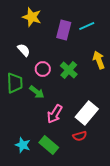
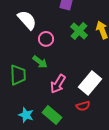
white semicircle: (24, 50) -> (27, 20), size x1.5
green cross: (69, 70) -> (79, 31), moved
green trapezoid: (15, 83) -> (18, 75), moved

